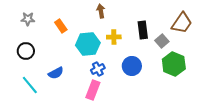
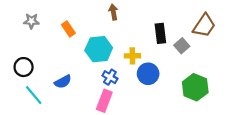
yellow cross: (114, 37) -> (132, 56), moved
black circle: (26, 51) -> (24, 67), moved
green hexagon: (174, 64) -> (195, 87), moved
blue cross: (98, 69) -> (110, 77), turned -32

